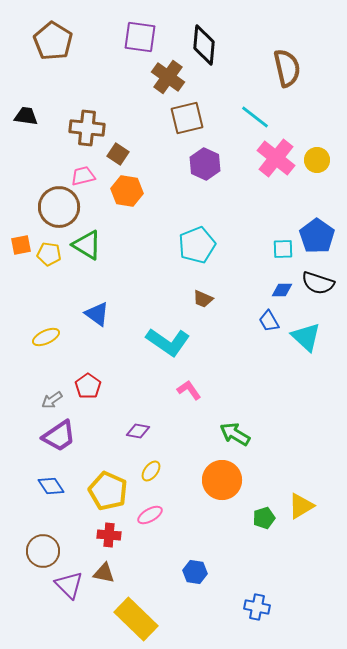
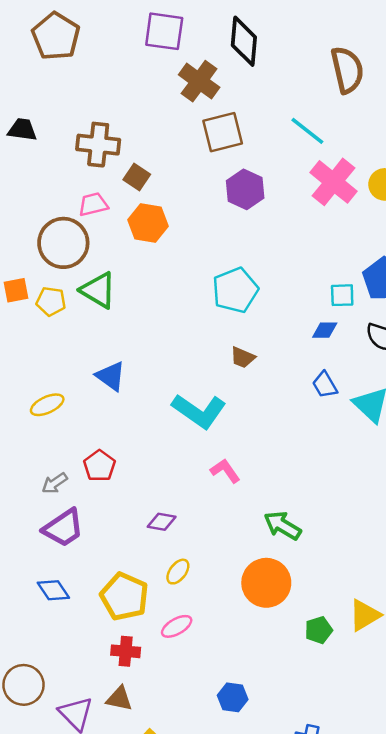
blue diamond: (282, 290) -> (325, 330), moved
brown circle: (43, 551) -> (24, 685), moved

